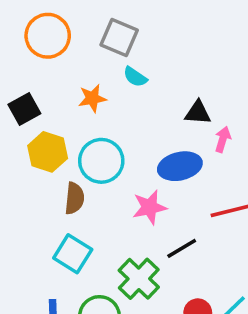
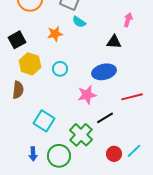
pink arrow: (223, 139) -> (128, 20), moved
cyan circle: (101, 161) -> (60, 69), size x0.6
brown semicircle: (74, 198) -> (18, 90), moved

